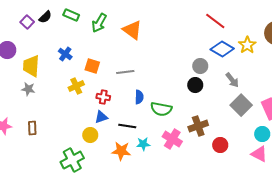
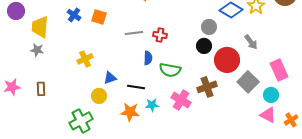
orange square: (92, 66) -> (99, 17), moved
gray arrow: (232, 80) -> (251, 42), moved
yellow cross: (76, 86) -> (85, 59), moved
red cross: (103, 97) -> (160, 35), moved
gray square: (241, 105) -> (248, 82), moved
red circle: (220, 145) -> (227, 60), moved, size x1.6

